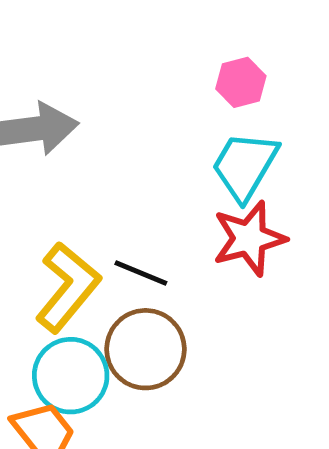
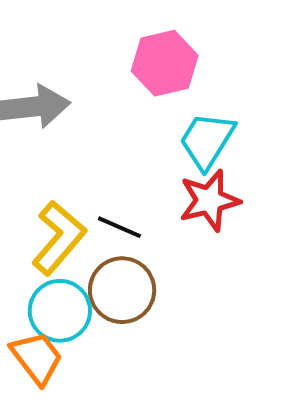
pink hexagon: (241, 82) -> (165, 63), moved, size x1.6

